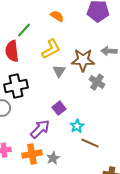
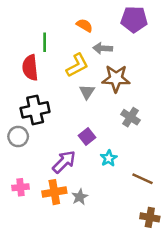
green line: (24, 30) -> (45, 42), turned -42
gray arrow: (109, 51) -> (103, 48), moved
gray cross: (97, 82) -> (130, 117), moved
brown line: (90, 143) -> (143, 179), moved

